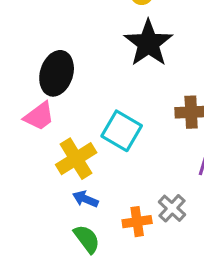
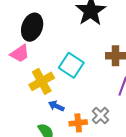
blue arrow: (85, 199) -> (56, 106), moved

